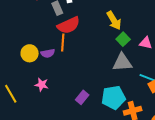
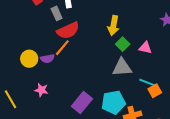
yellow arrow: (114, 20) -> (113, 25), turned 42
orange line: (63, 43) -> (62, 48), turned 36
purple rectangle: (82, 97) -> (82, 102), size x1.5

